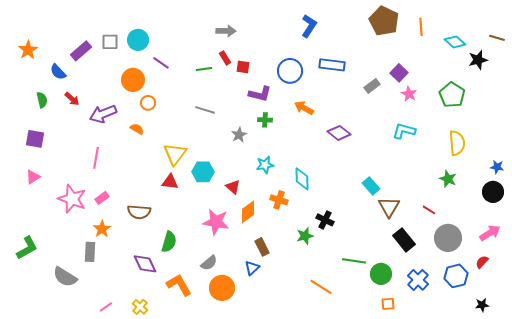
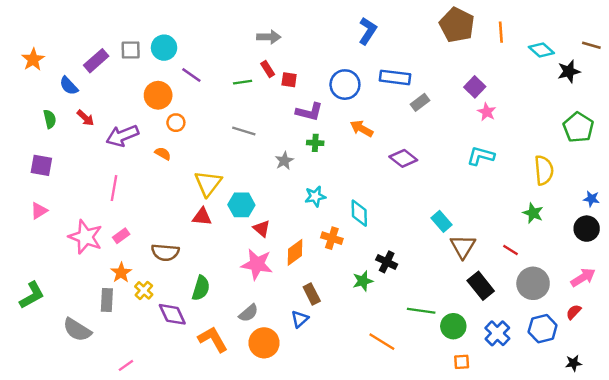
gray rectangle: (372, 86) -> (420, 102), moved
green pentagon: (452, 95) -> (578, 127), moved
red triangle: (233, 187) -> (262, 229), moved
yellow cross: (140, 307) -> (144, 290), moved

